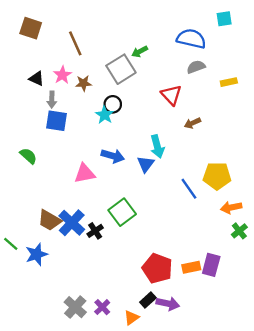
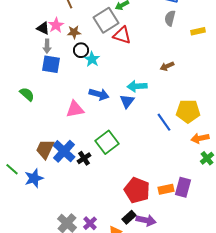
gray semicircle: (196, 67) -> (170, 18), turned -56
black triangle: (37, 79) -> (43, 28), moved
red triangle: (171, 95) -> (122, 35), moved, turned -30
black circle: (113, 104) -> (81, 50), moved
cyan arrow: (157, 147) -> (137, 86), turned 102
brown trapezoid: (49, 220) -> (45, 149), turned 85

